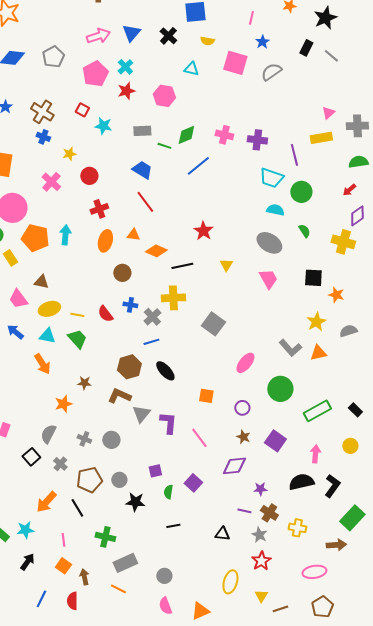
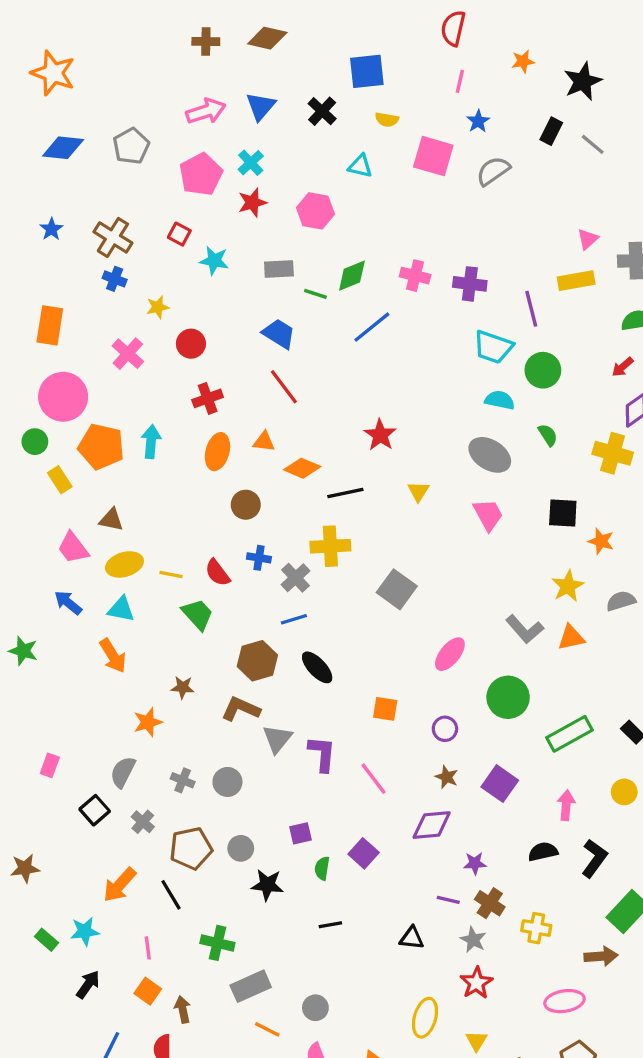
green trapezoid: (77, 339) -> (198, 614), moved
black semicircle: (301, 482) -> (543, 852), size x0.7
orange line: (118, 589) -> (267, 1029), moved

